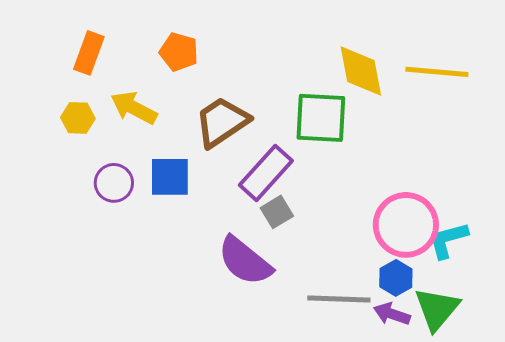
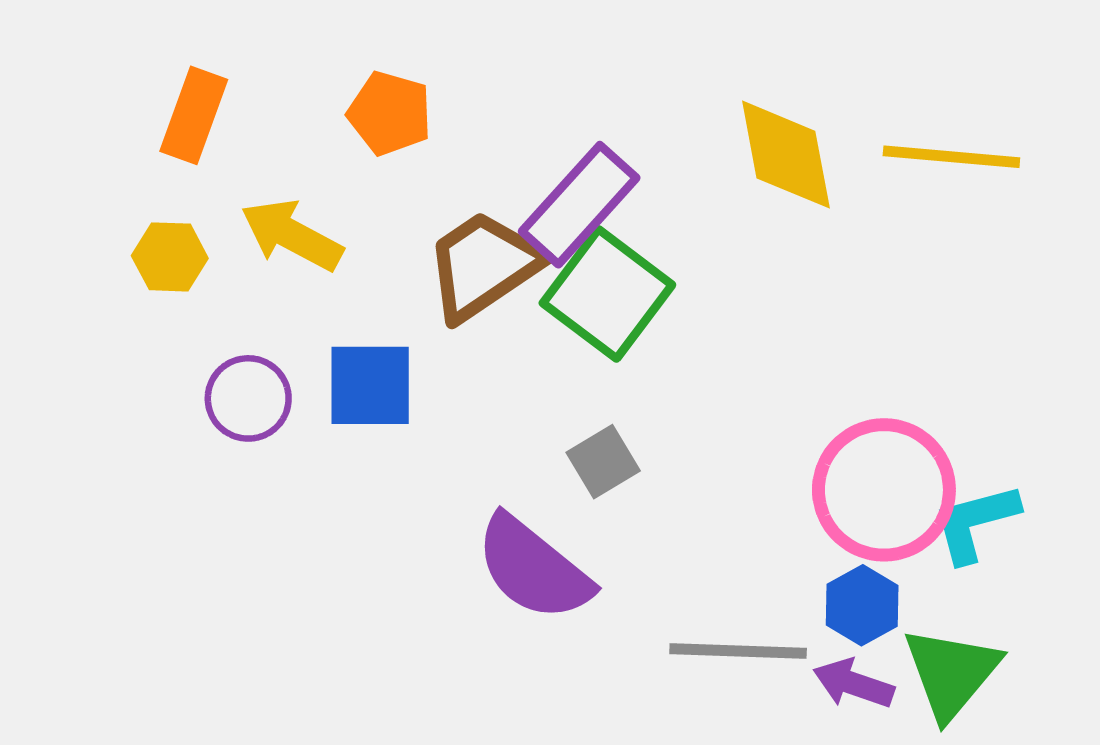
green square: (321, 118) -> (607, 294), moved, turned 34
purple rectangle: (266, 173) -> (579, 205), moved

